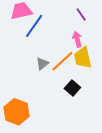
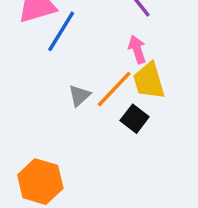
black square: (72, 88) -> (135, 119), moved

